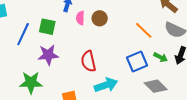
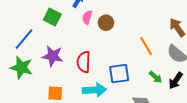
blue line: (23, 34) -> (24, 39), moved
purple star: (48, 55) -> (53, 56), moved
blue square: (137, 62) -> (119, 74), moved

